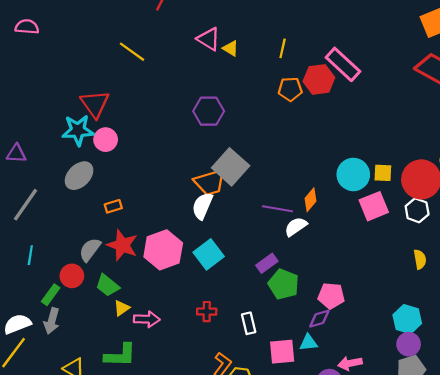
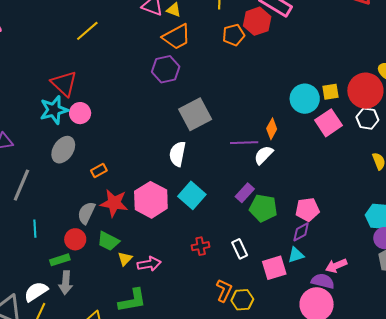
yellow line: (132, 52) -> (87, 31), turned -65
gray square: (231, 167) -> (195, 114), turned 32
orange trapezoid: (210, 182) -> (177, 37), moved
green rectangle: (51, 295) -> (60, 260), turned 48

